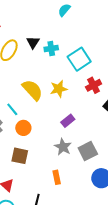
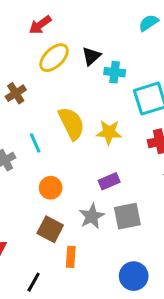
orange circle: (23, 128) -> (51, 188), moved
gray square: (88, 151) -> (127, 216), moved
brown square: (20, 156) -> (50, 229), moved

